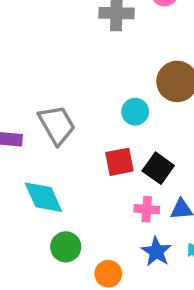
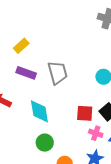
red square: (119, 162) -> (85, 113), moved

